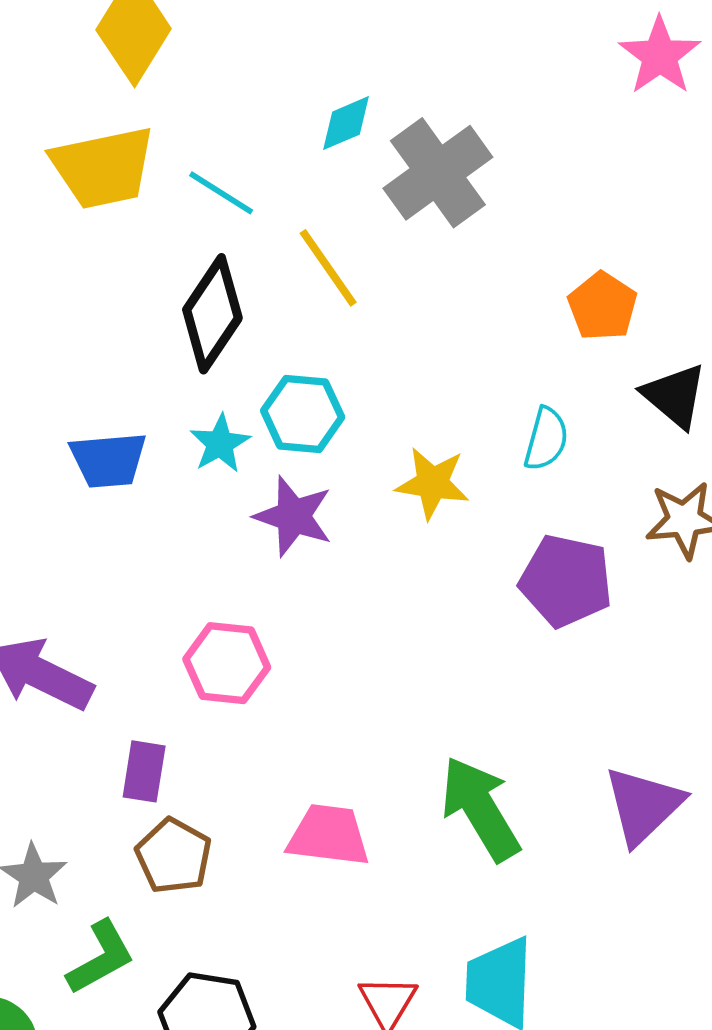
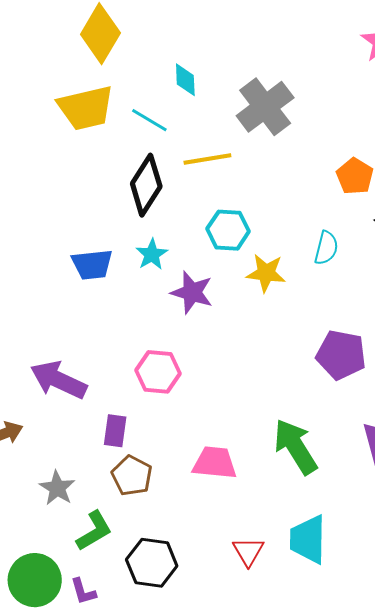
cyan diamond: (346, 123) -> (185, 80), moved, turned -68
yellow line: (328, 268) -> (207, 159), turned -63
cyan hexagon: (303, 414) -> (228, 230), moved
purple pentagon: (566, 581) -> (341, 355), moved

